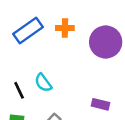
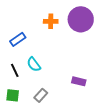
blue rectangle: (28, 31) -> (18, 39), moved, size x0.7
purple circle: (106, 42) -> (81, 19), moved

